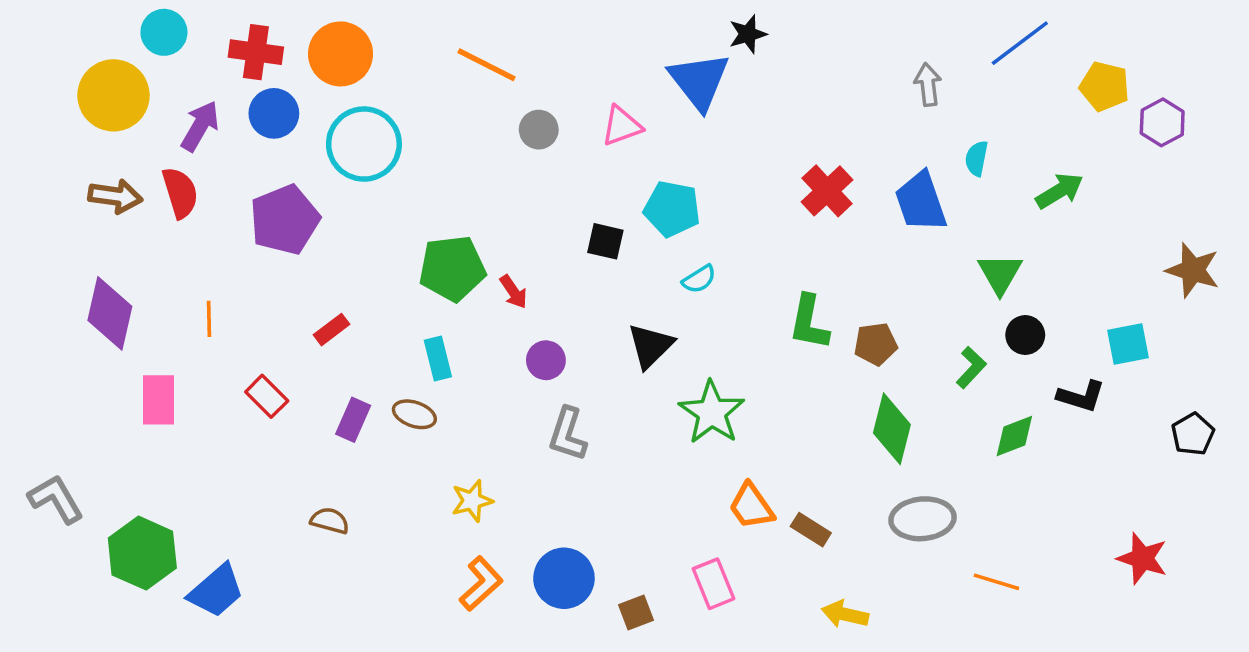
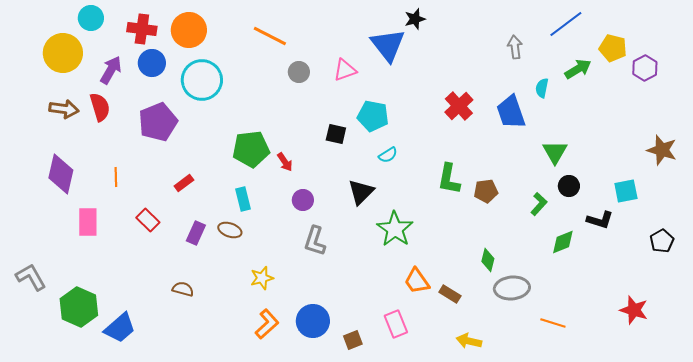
green arrow: (1059, 191) -> (578, 69), moved
green diamond: (892, 429) -> (488, 260), moved, size x0.6

